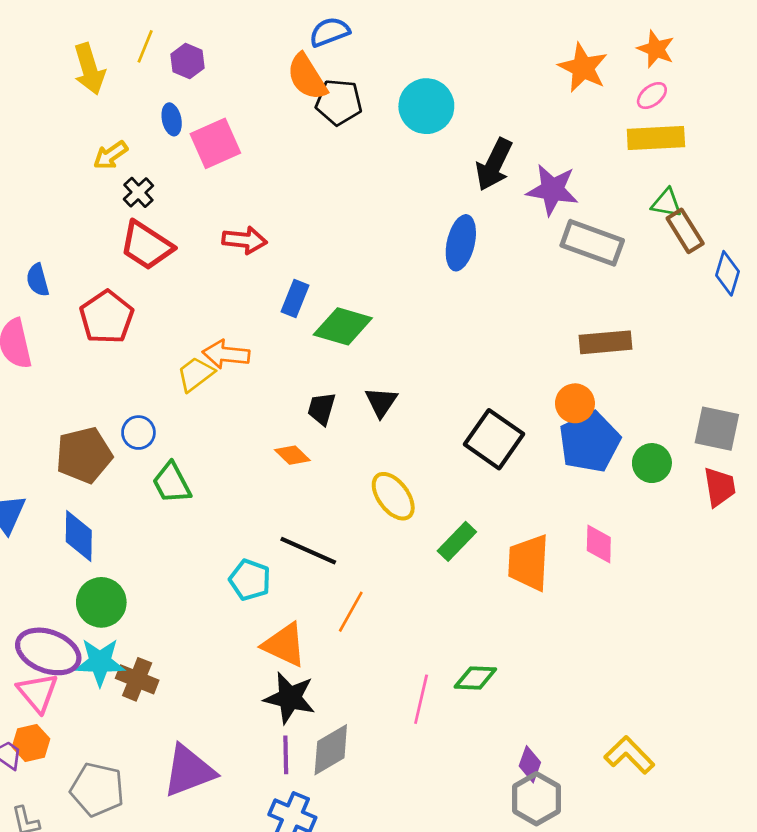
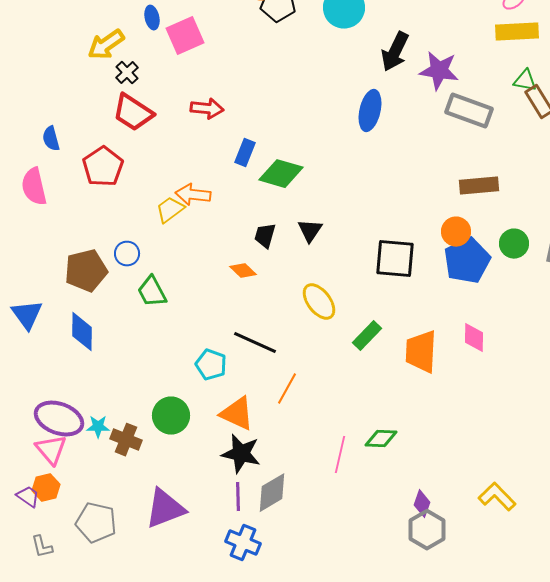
yellow arrow: (111, 155) -> (106, 45), size x1.4
black square: (494, 439) -> (395, 259), turned -30
green circle: (652, 463) -> (514, 244), moved
green circle: (101, 602) -> (171, 416), moved
cyan star: (100, 662) -> (98, 427), size x0.6

